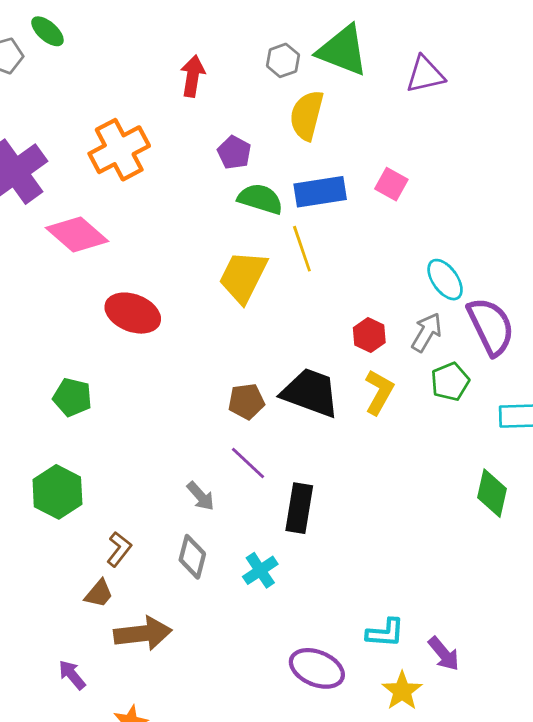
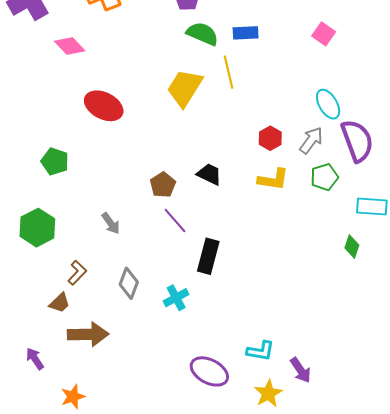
pink square: (391, 184) -> (324, 34), moved
blue rectangle: (320, 192) -> (246, 33), size x0.7
pink diamond: (77, 234) -> (70, 46), size x0.7
yellow L-shape: (379, 392) -> (273, 179), turned 64
black trapezoid: (310, 393) -> (209, 174), moved, size x0.6
brown pentagon: (246, 401) -> (163, 185), moved, turned -30
green diamond: (492, 493) -> (352, 247), moved, size x0.7
gray arrow: (201, 496) -> (111, 223), moved

